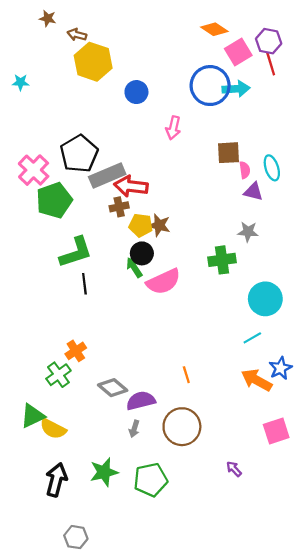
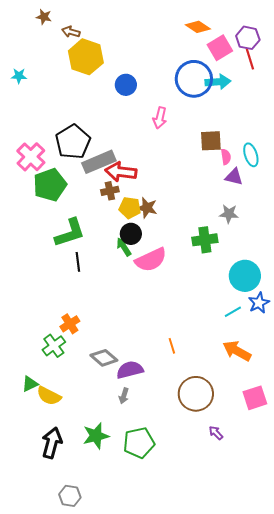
blue star: (280, 368) -> (259, 303), moved
green triangle: (32, 416) -> (30, 384), size x0.7
brown circle: (182, 427) -> (196, 394), moved

